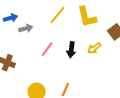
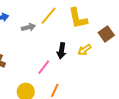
gray arrow: (26, 28) -> (28, 27), moved
pink line: (47, 49) -> (44, 67), moved

